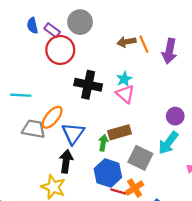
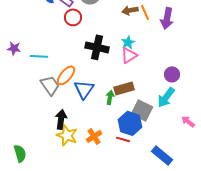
red circle: (60, 50) -> (73, 17), size x0.7
pink triangle: (125, 94) -> (129, 55), turned 48
gray trapezoid: (34, 129) -> (50, 85), turned 45
black arrow: (66, 161) -> (61, 119), moved
blue hexagon: (108, 173) -> (130, 123), moved
orange cross: (135, 188) -> (94, 136), moved

